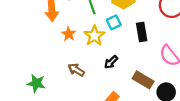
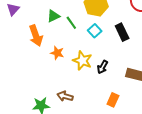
yellow star: (94, 36) -> (82, 61), moved
brown arrow: (76, 70) -> (65, 96), moved

